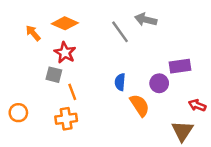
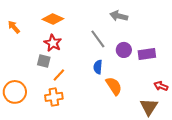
gray line: (120, 32) -> (98, 39), moved
orange arrow: (33, 33) -> (14, 27), moved
purple circle: (159, 83) -> (124, 50), moved
orange line: (72, 92) -> (59, 75), turned 64
orange circle: (18, 113) -> (15, 92), size x1.5

